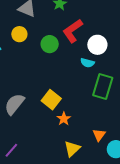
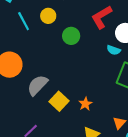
green circle: (50, 44) -> (71, 36), moved
yellow square: (51, 100) -> (59, 101), moved

